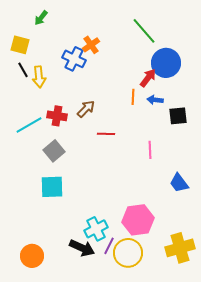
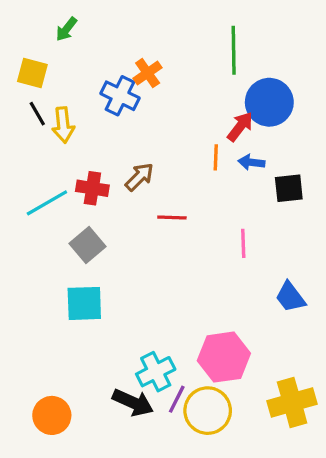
green line: (144, 31) -> (234, 50), turned 40

